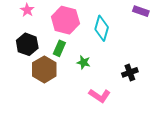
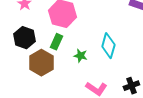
cyan diamond: (102, 28) -> (108, 46), moved
black cross: (130, 72) -> (131, 86), moved

